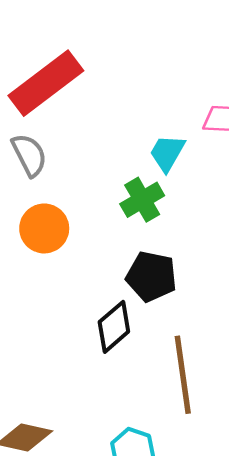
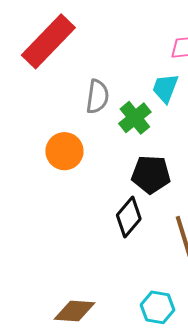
cyan trapezoid: (167, 153) -> (165, 88), moved
gray semicircle: (29, 155) -> (97, 97), moved, turned 44

